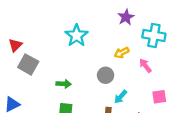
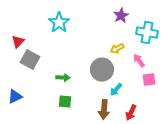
cyan star: (77, 35) -> (59, 23), moved
gray circle: (106, 75) -> (102, 70), size x1.5
pink square: (159, 97) -> (149, 80), moved

